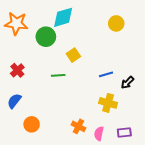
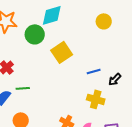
yellow square: (73, 55) -> (62, 52), size x1.5
green line: (58, 75) -> (23, 88), moved

